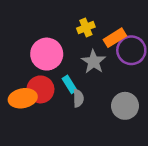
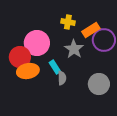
yellow cross: (86, 28) -> (68, 22), turned 32
red circle: (40, 89) -> (20, 57), moved
orange ellipse: (23, 98) -> (28, 71), moved

